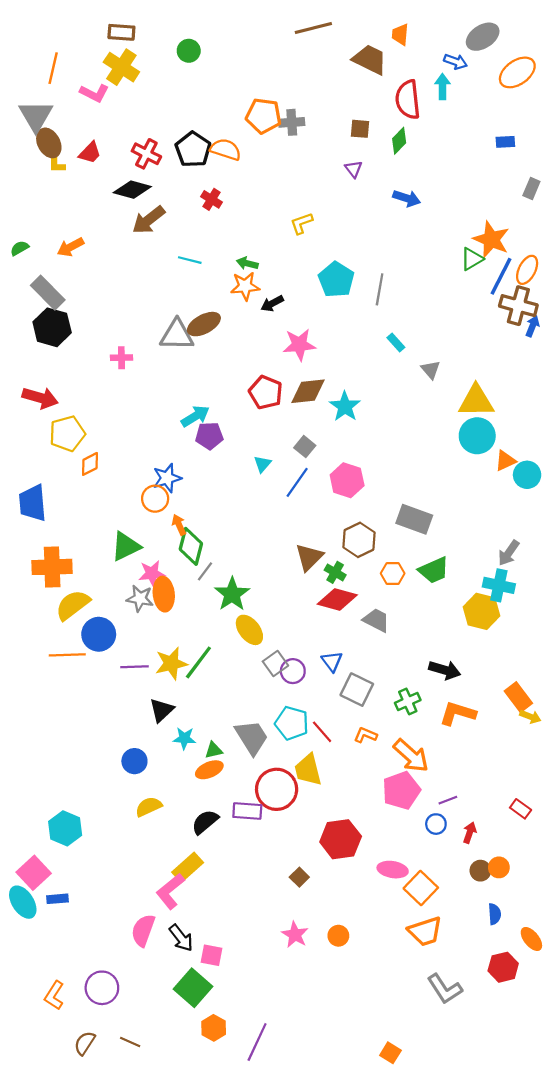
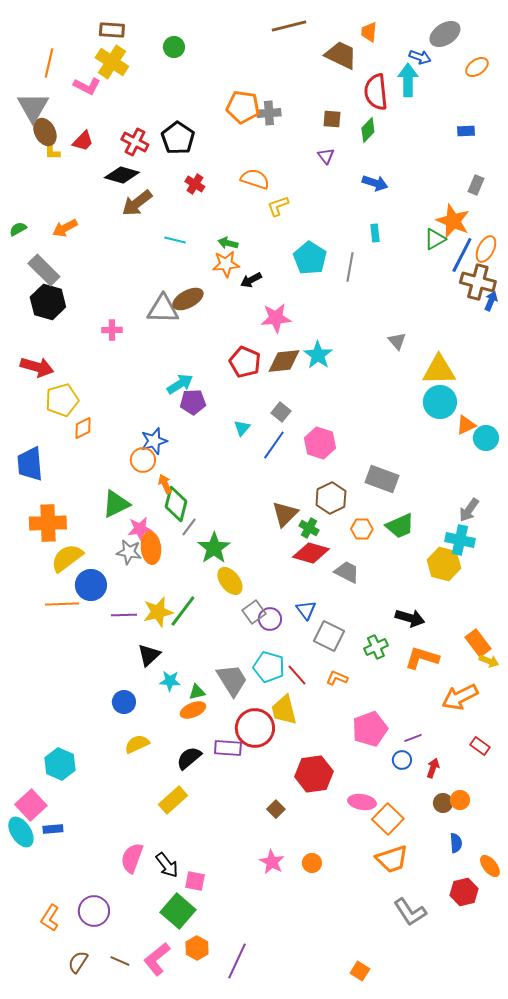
orange ellipse: (517, 72) -> (477, 67), size x0.7
cyan arrow: (442, 87) -> (408, 80), size x1.4
orange semicircle: (226, 149) -> (255, 179), moved
gray rectangle: (531, 188) -> (476, 185), moved
cyan rectangle: (396, 342) -> (375, 233), moved, turned 36
cyan star: (345, 406) -> (318, 355), moved
orange arrow: (411, 756) -> (460, 697), moved, turned 111
pink L-shape: (170, 891) -> (157, 959), moved

